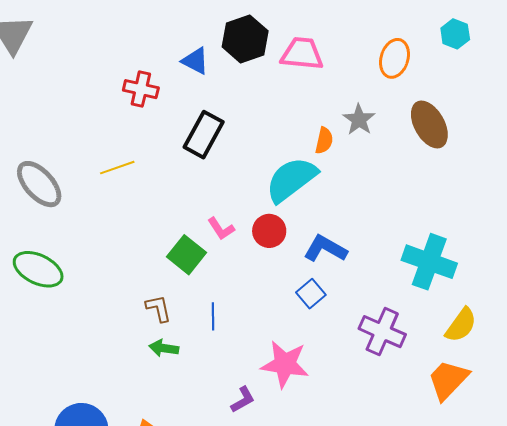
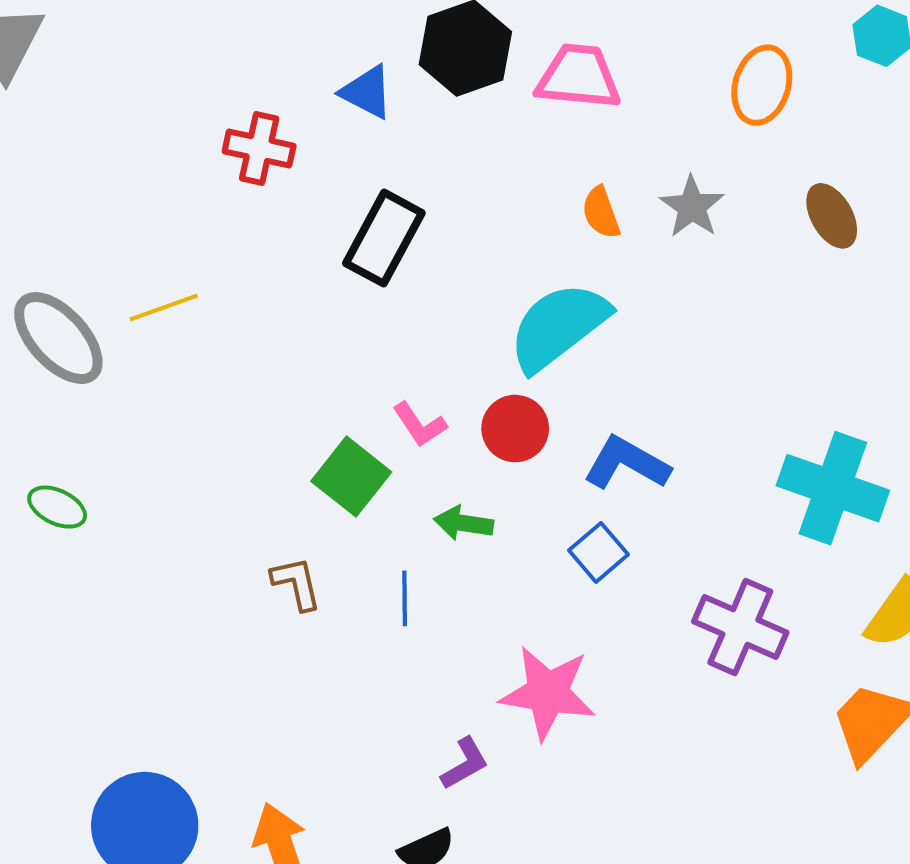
brown ellipse: (429, 124) -> (832, 216), size x0.7
orange semicircle: (324, 141) -> (601, 212), moved, turned 148
yellow line: (117, 168) -> (164, 308), moved
green ellipse: (38, 269) -> (57, 507), size x0.6
green arrow: (164, 348) -> (463, 523), moved

